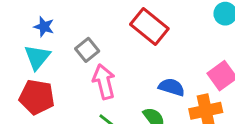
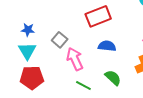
red rectangle: (149, 26) -> (98, 16), turned -50
blue semicircle: (172, 87) -> (107, 46), moved

